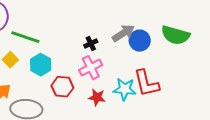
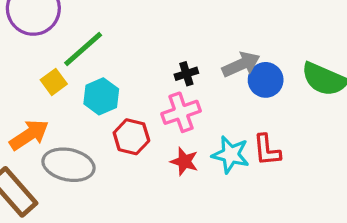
green line: (25, 37) -> (83, 49), turned -68
red L-shape: (146, 83) -> (267, 150), size x0.7

